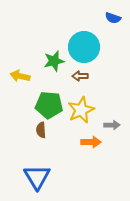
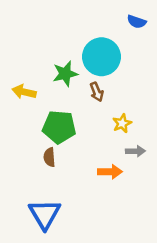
brown arrow: (80, 76) -> (97, 92), turned -112
yellow star: (81, 110) -> (122, 123), moved, size x0.6

